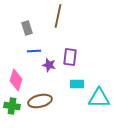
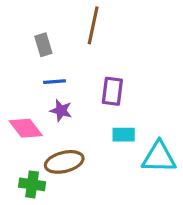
purple star: (49, 65) -> (61, 111), moved
pink diamond: (16, 80) -> (26, 128), turned -55
green cross: (12, 106) -> (32, 184), moved

